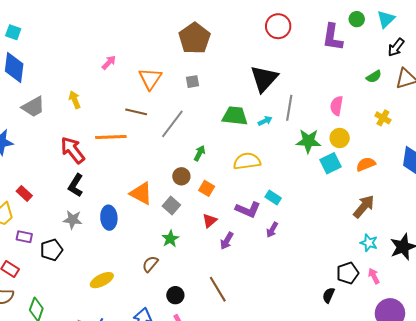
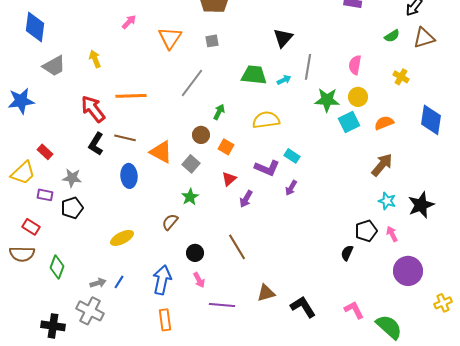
black triangle: (264, 79) -> (283, 38), size x0.7
brown line: (136, 112) -> (125, 138), moved
gray star: (73, 220) -> (72, 178), moved

